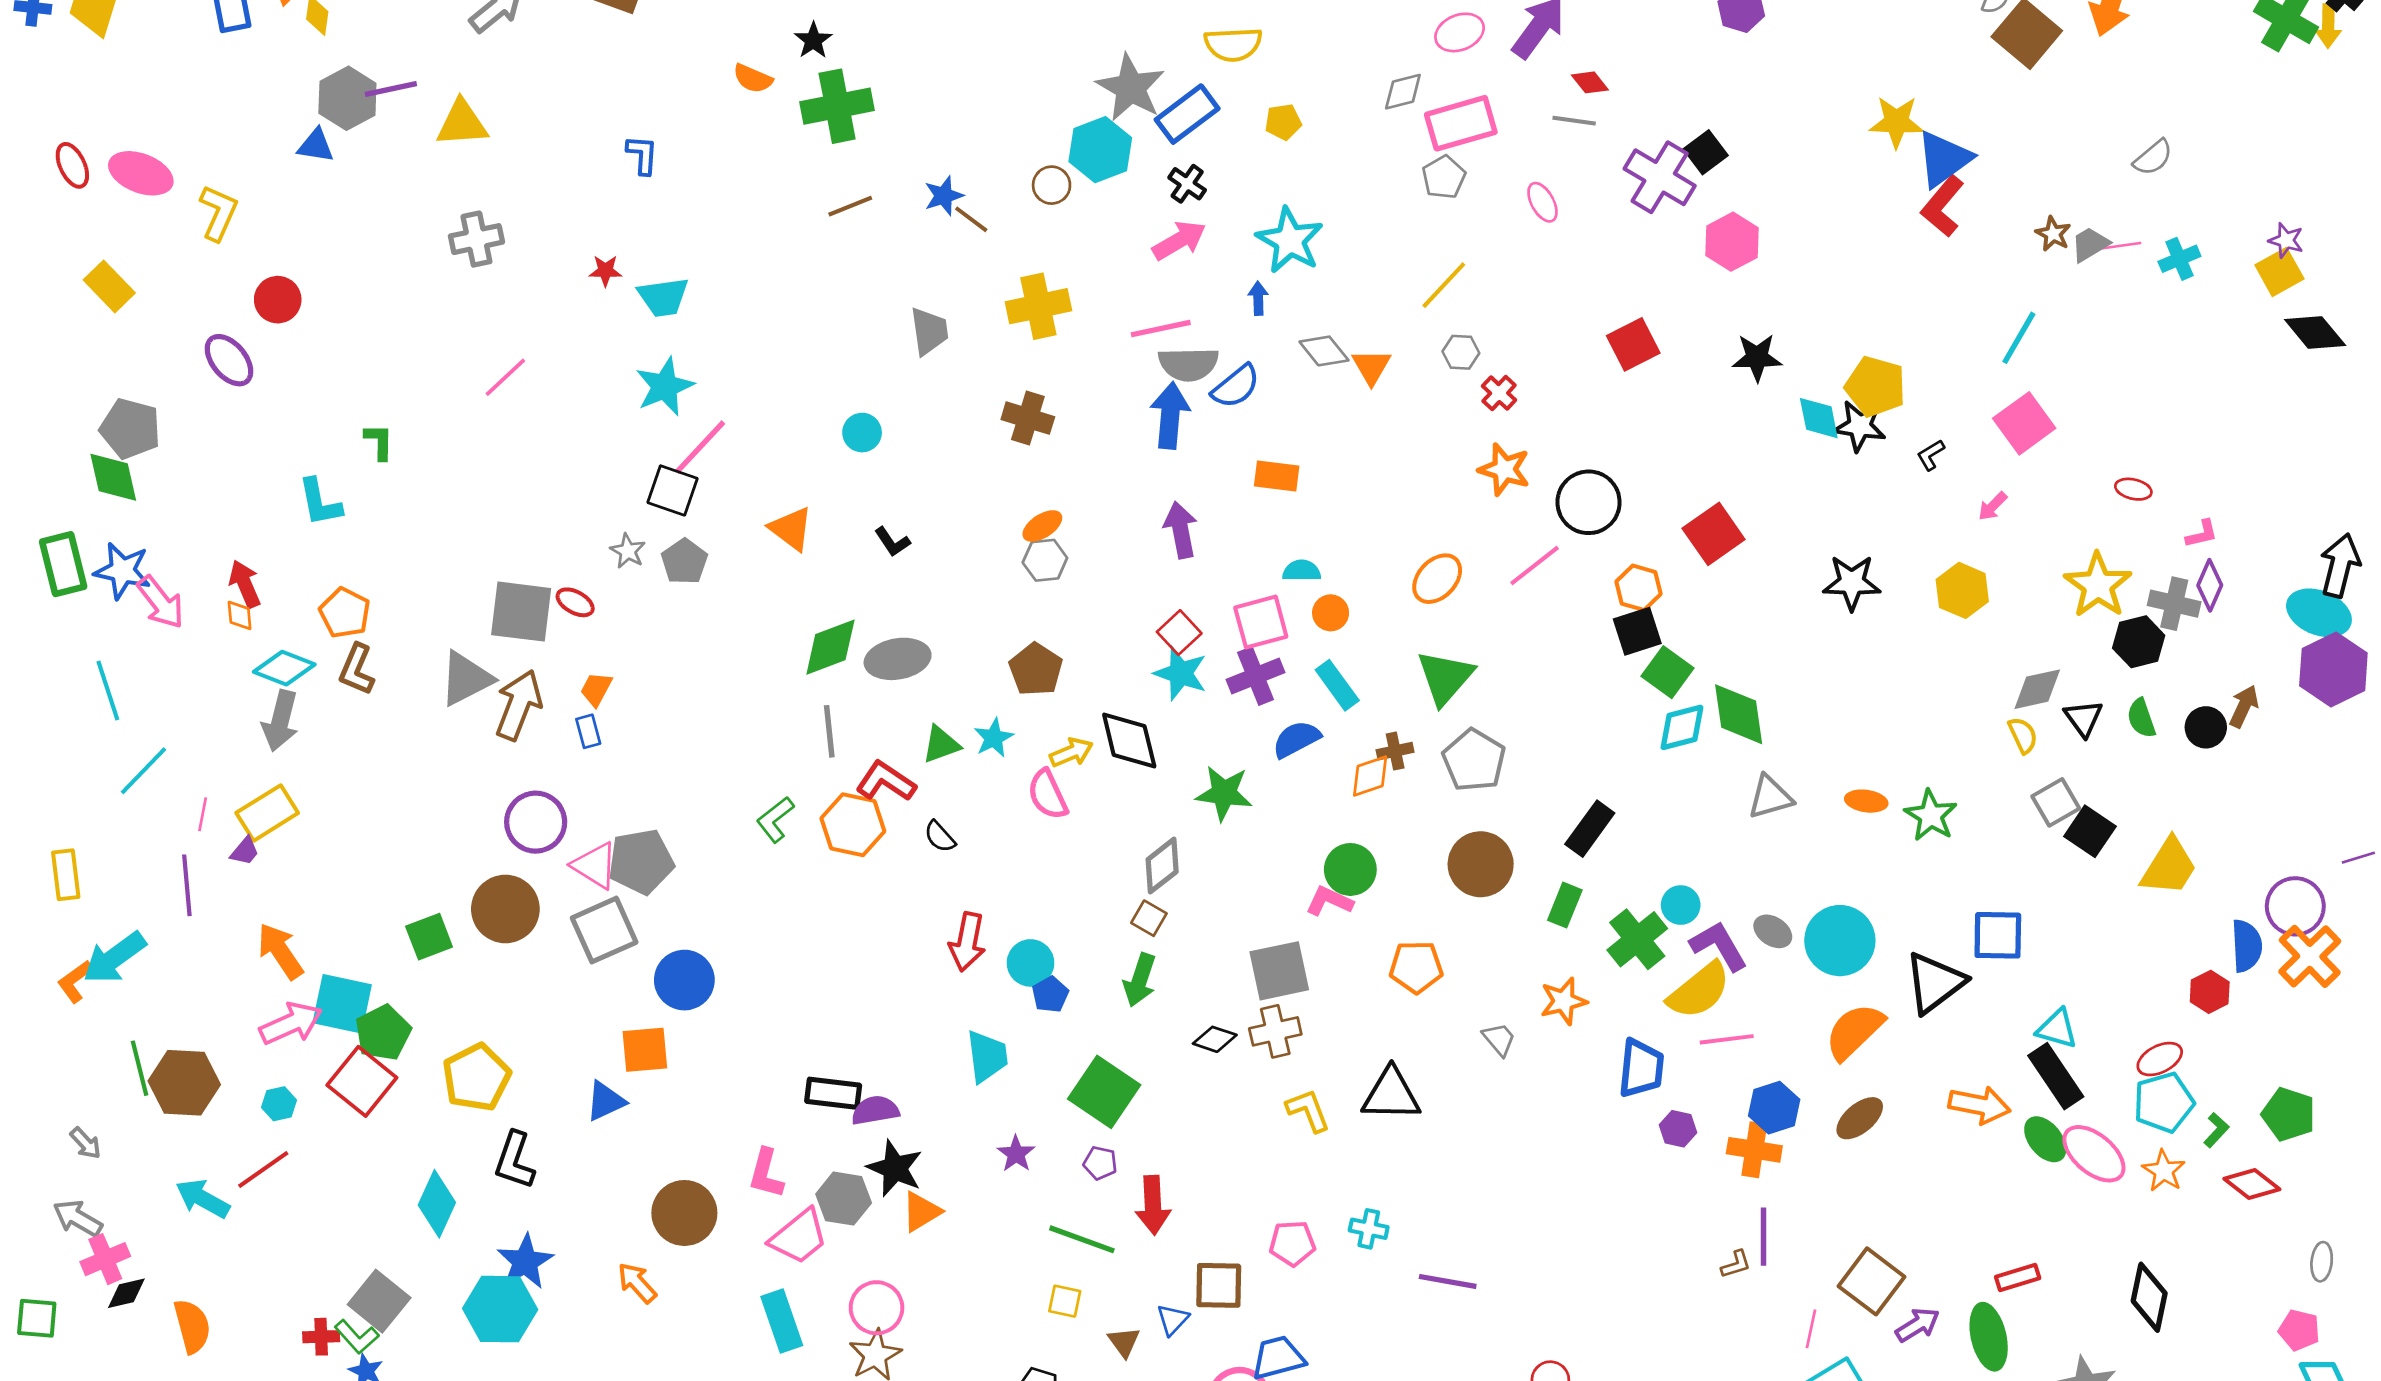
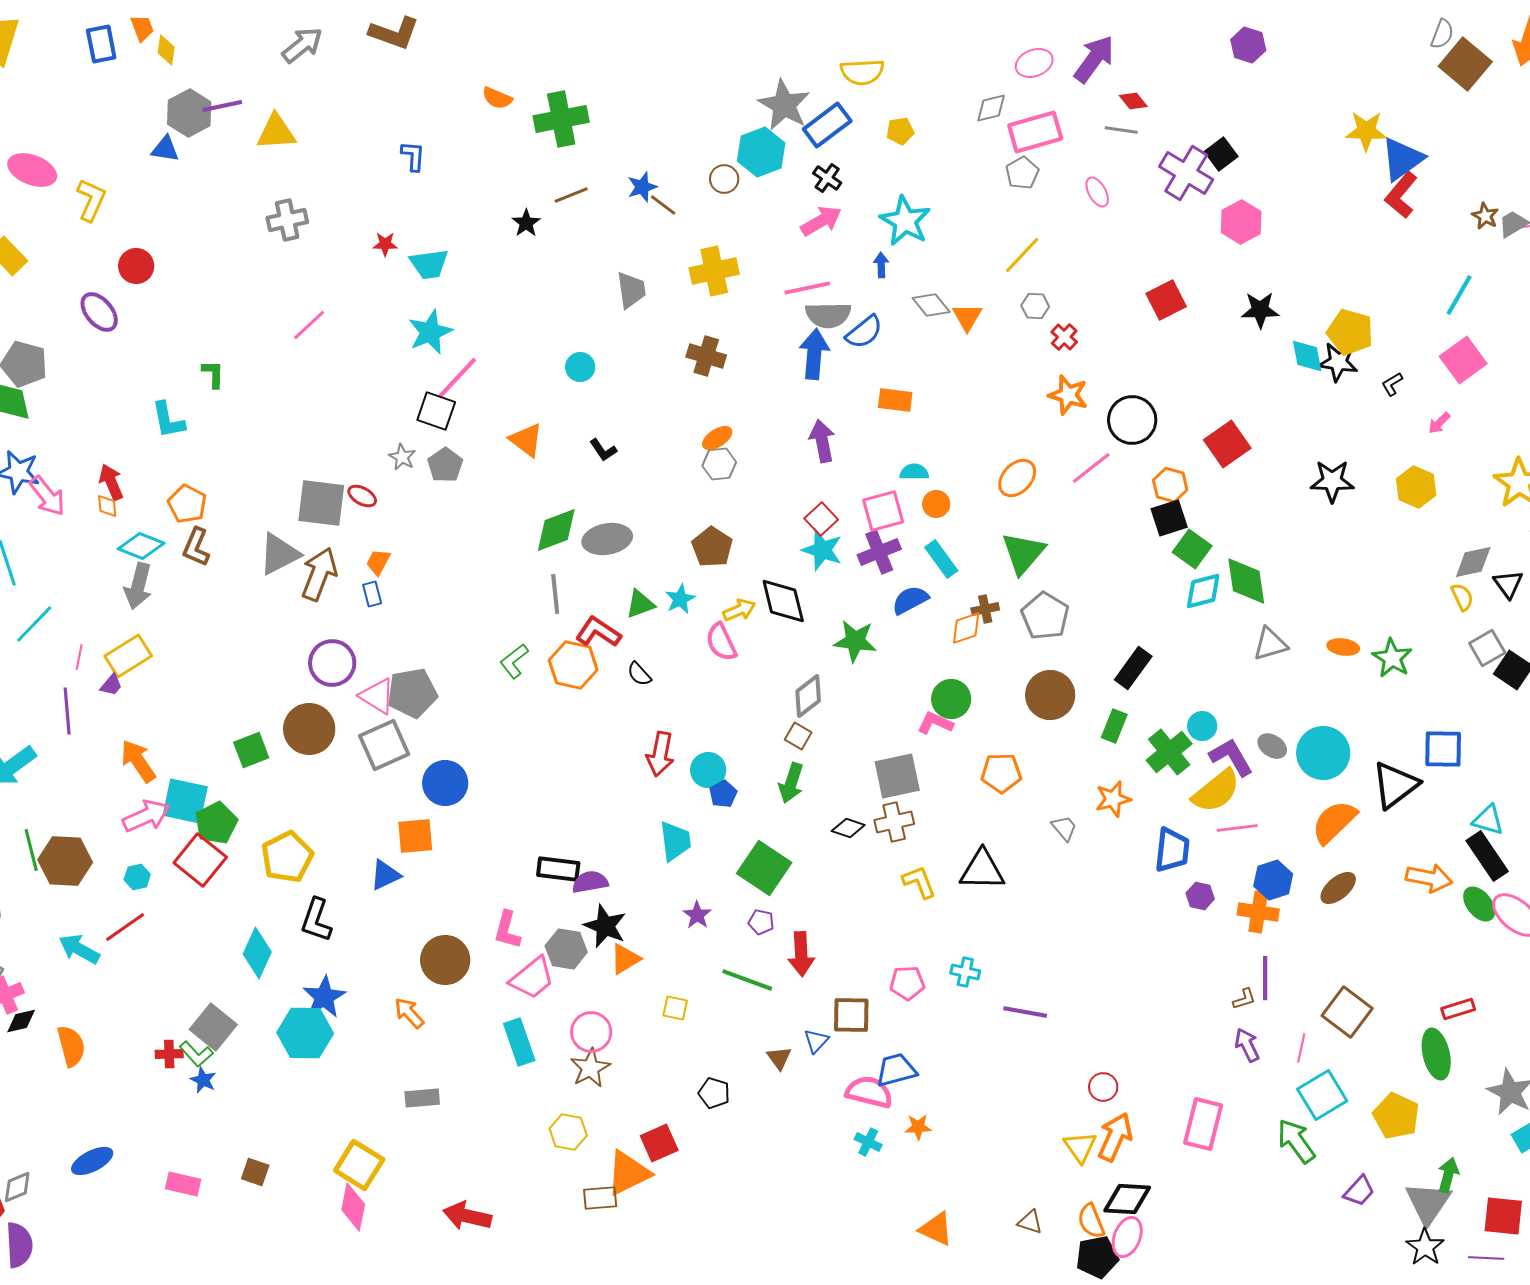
black star: (813, 40) -> (526, 223), moved
yellow square: (1065, 1301) -> (675, 1008), moved
purple arrow: (1918, 1325) -> (1247, 1045), moved, turned -84

